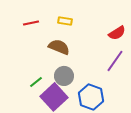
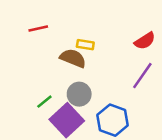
yellow rectangle: (65, 21) -> (85, 45), moved

